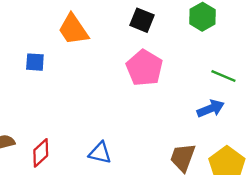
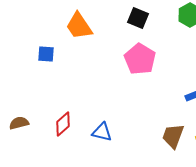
red diamond: (41, 153) -> (63, 124), moved

